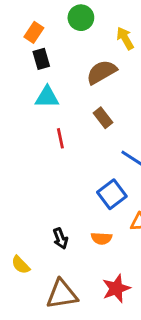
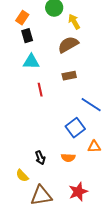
yellow arrow: (125, 38) -> (74, 22), moved
brown rectangle: (103, 118) -> (69, 76), turned -64
yellow semicircle: (21, 265) -> (22, 176), moved

